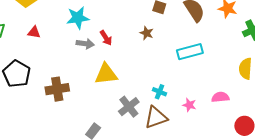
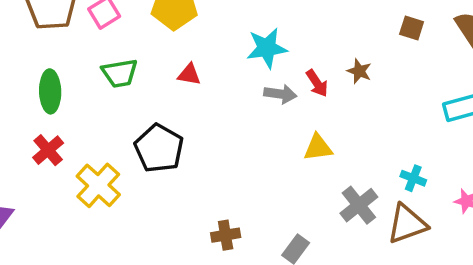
brown star: (147, 33) -> (359, 71), moved
yellow triangle: (106, 74) -> (318, 148), size x0.7
brown cross: (57, 89) -> (226, 235), moved, size x0.7

